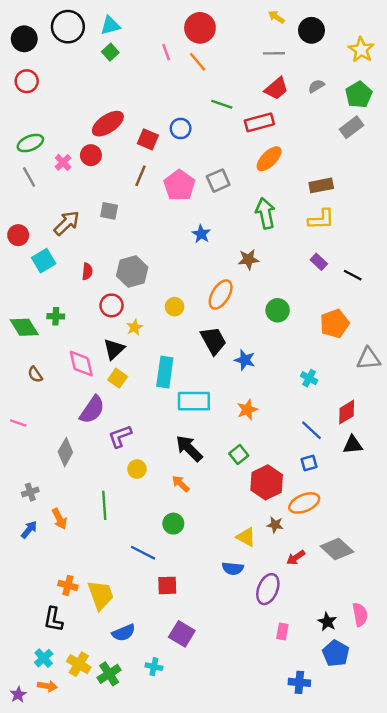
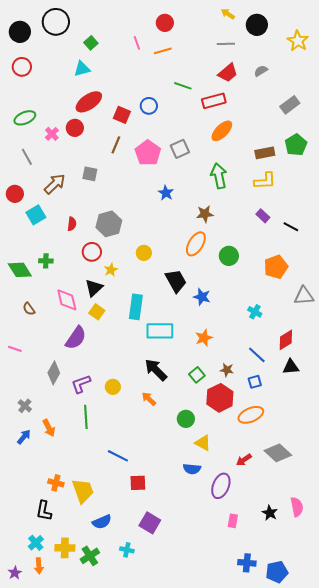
cyan triangle: (110, 25) -> (82, 69), moved
red circle: (200, 28) -> (165, 23), size x0.7
orange line: (198, 62) -> (163, 51), turned -66
green pentagon: (359, 95) -> (296, 145), moved
gray line: (29, 177) -> (27, 157), moved
orange ellipse: (221, 295) -> (196, 244), moved
purple L-shape: (120, 436) -> (81, 384), moved
gray cross: (30, 492) -> (25, 406), turned -32
green circle: (173, 524) -> (186, 419), moved
brown star: (275, 525) -> (227, 370), moved
blue pentagon: (336, 653) -> (277, 572), moved, turned 30
yellow cross: (79, 664) -> (65, 548), turned -30
orange arrow: (47, 686) -> (39, 566), turned 77

